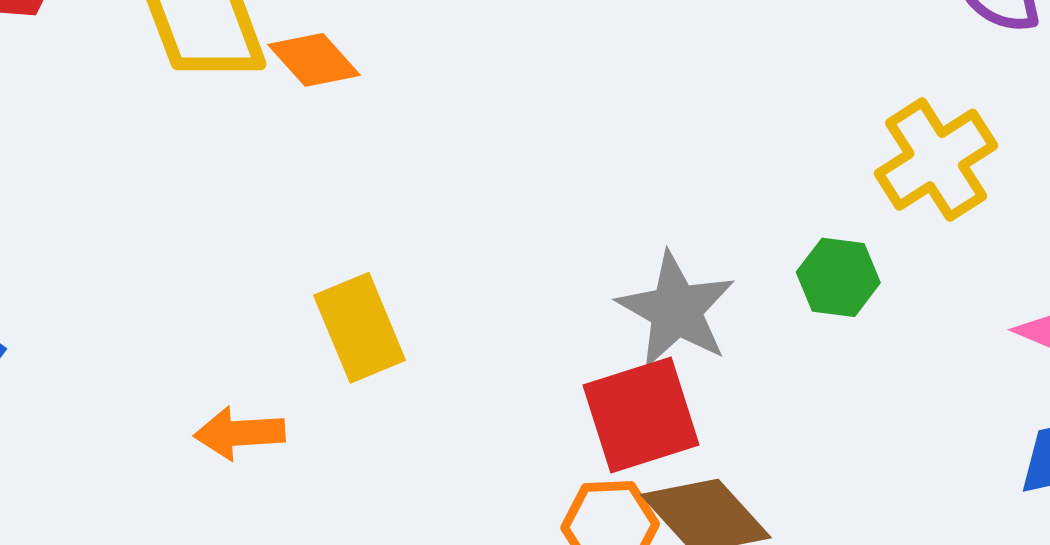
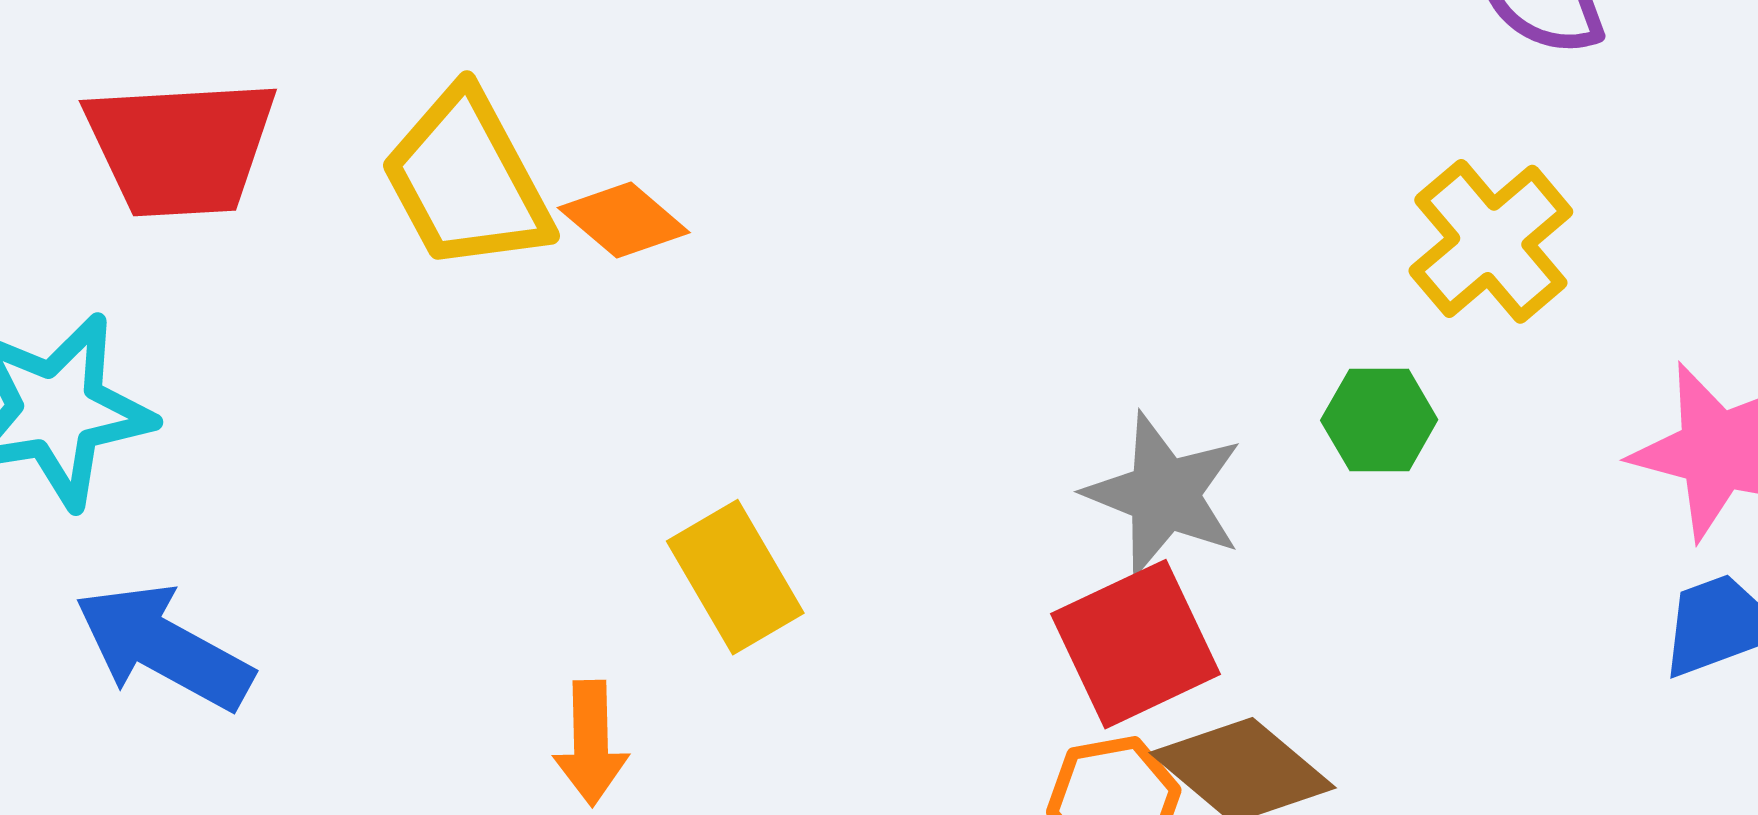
orange arrow: (239, 433) -> (591, 743), turned -80

